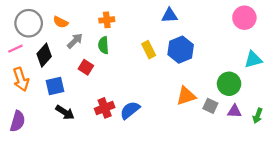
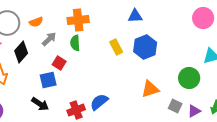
orange cross: (107, 20) -> (78, 20), size x1.5
orange semicircle: (61, 22) -> (36, 22), turned -48
blue square: (55, 86) -> (48, 80), moved
gray square: (210, 106) -> (175, 106), moved
red cross: (105, 108) -> (76, 110), moved
purple triangle: (235, 111) -> (194, 111), moved, turned -32

